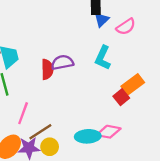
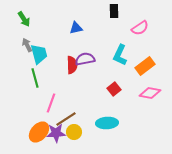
blue triangle: (102, 20) -> (76, 28), moved, turned 32
orange rectangle: (133, 84) -> (145, 66), moved
red square: (121, 97) -> (114, 89), moved
pink diamond: (109, 132) -> (150, 93), moved

